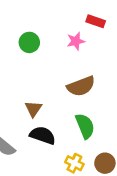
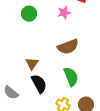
black semicircle: (43, 135) -> (39, 84), turned 42

